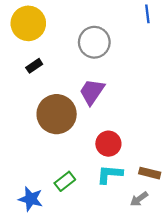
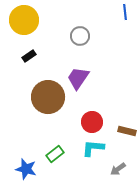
gray circle: (94, 42) -> (80, 36), size x0.7
brown rectangle: (150, 173) -> (127, 131), moved

